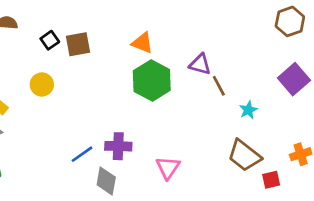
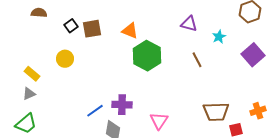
orange triangle: (142, 43) -> (130, 31), moved
purple triangle: (200, 64) -> (189, 24), moved
cyan star: (248, 110) -> (219, 37), moved
brown trapezoid: (244, 156) -> (216, 112), turned -40

